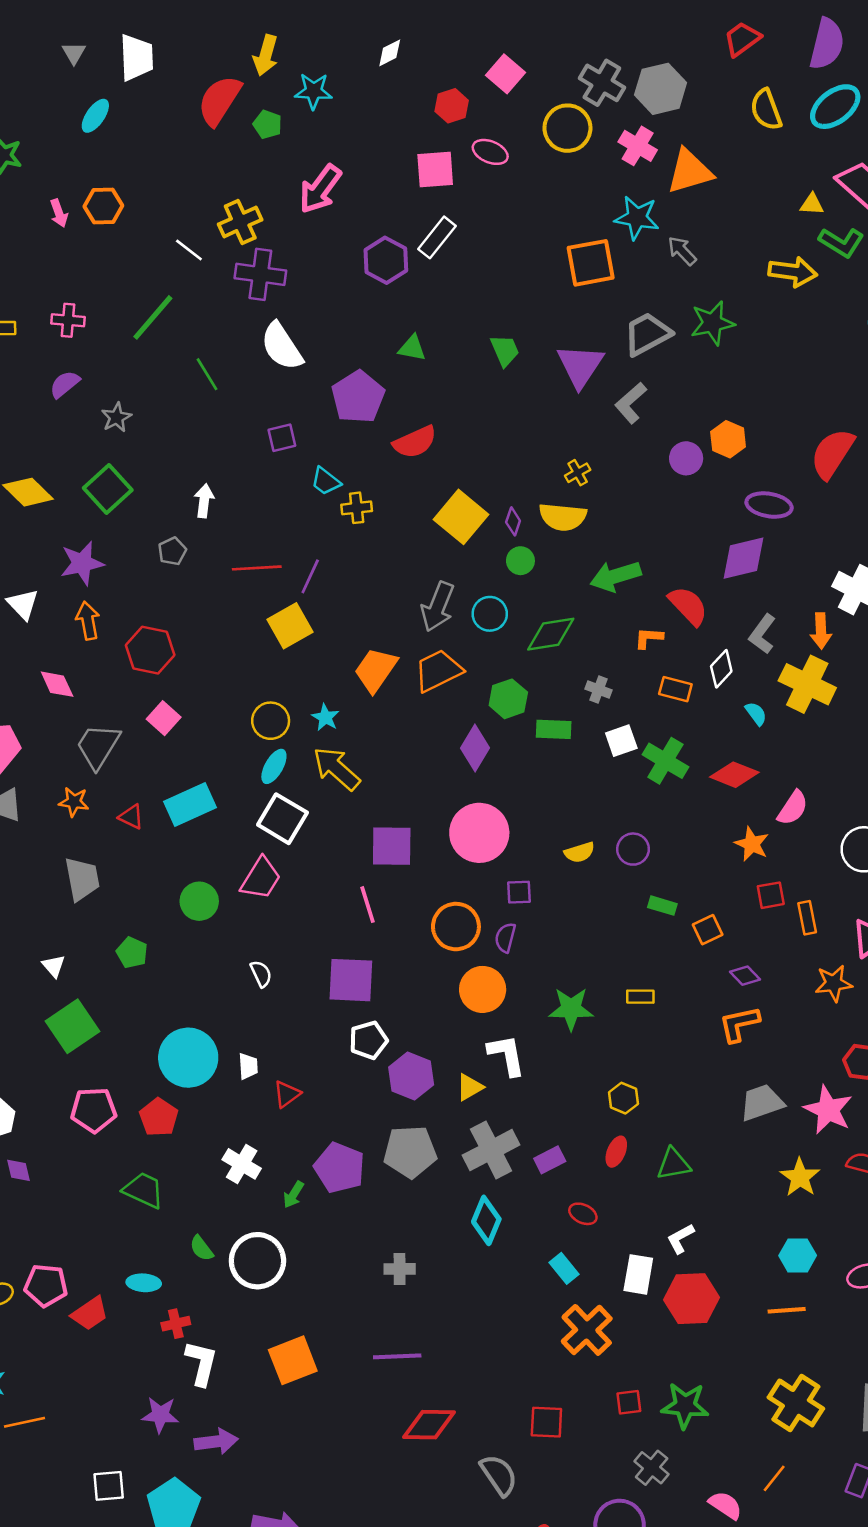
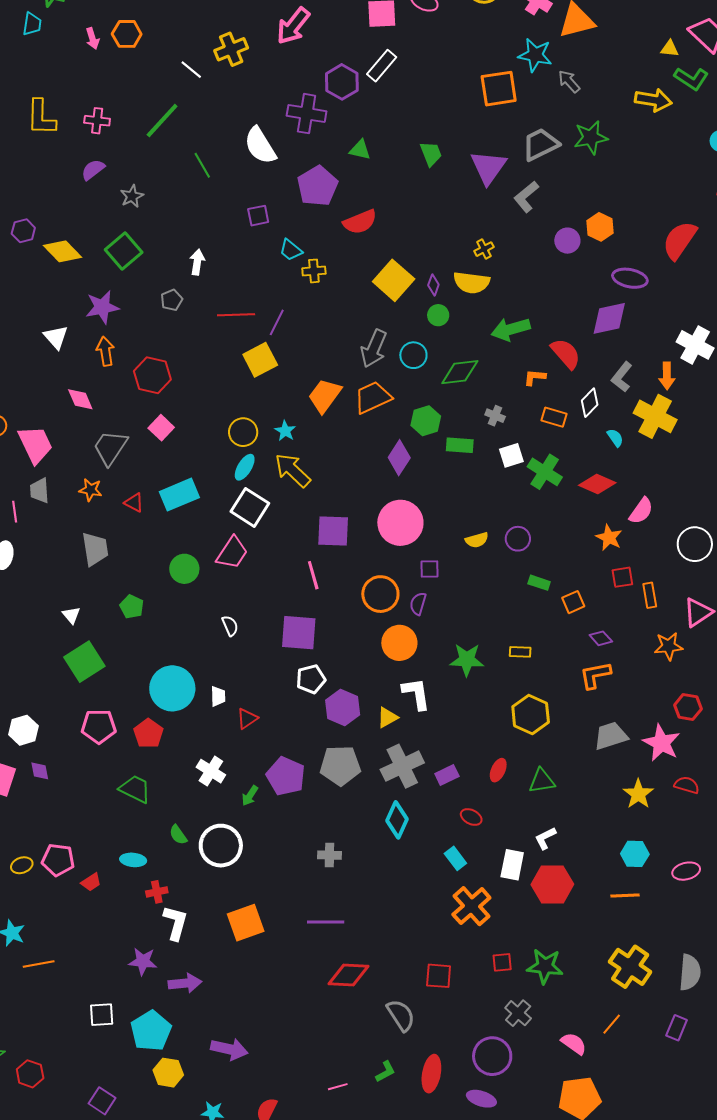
purple cross: (260, 274) -> (307, 114), moved
yellow hexagon: (623, 1098) -> (531, 714), moved, size x1.6
red trapezoid: (90, 1313) -> (91, 882), size x0.7

